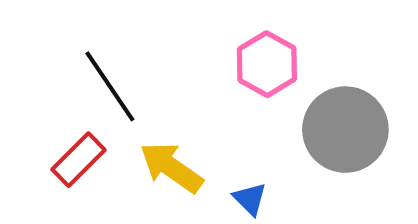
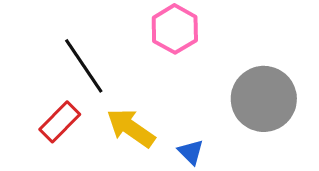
pink hexagon: (267, 64) -> (175, 29), moved

